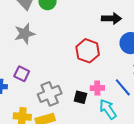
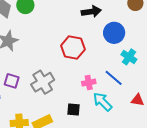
gray cross: (50, 94) -> (43, 82), moved
black square: (80, 97) -> (73, 109), moved

